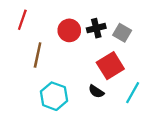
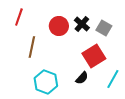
black cross: (96, 28) -> (82, 24), turned -35
black semicircle: (96, 91) -> (82, 78), turned -80

